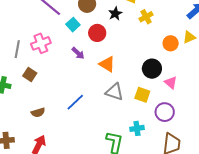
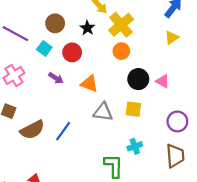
yellow cross: (146, 17) -> (121, 25), size x1.6
orange circle: (171, 43) -> (121, 51), moved
pink triangle: (171, 83) -> (163, 81), moved
brown semicircle: (38, 112) -> (32, 130), moved, size x1.6
purple circle: (165, 112) -> (177, 121), moved

